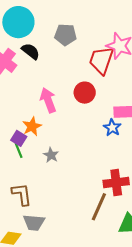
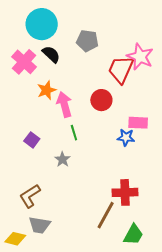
orange star: (32, 126) -> (47, 90), moved
blue star: (112, 128) -> (126, 137), turned -30
green line: (19, 150) -> (74, 133), moved
brown L-shape: (22, 194) -> (30, 196), turned -120

